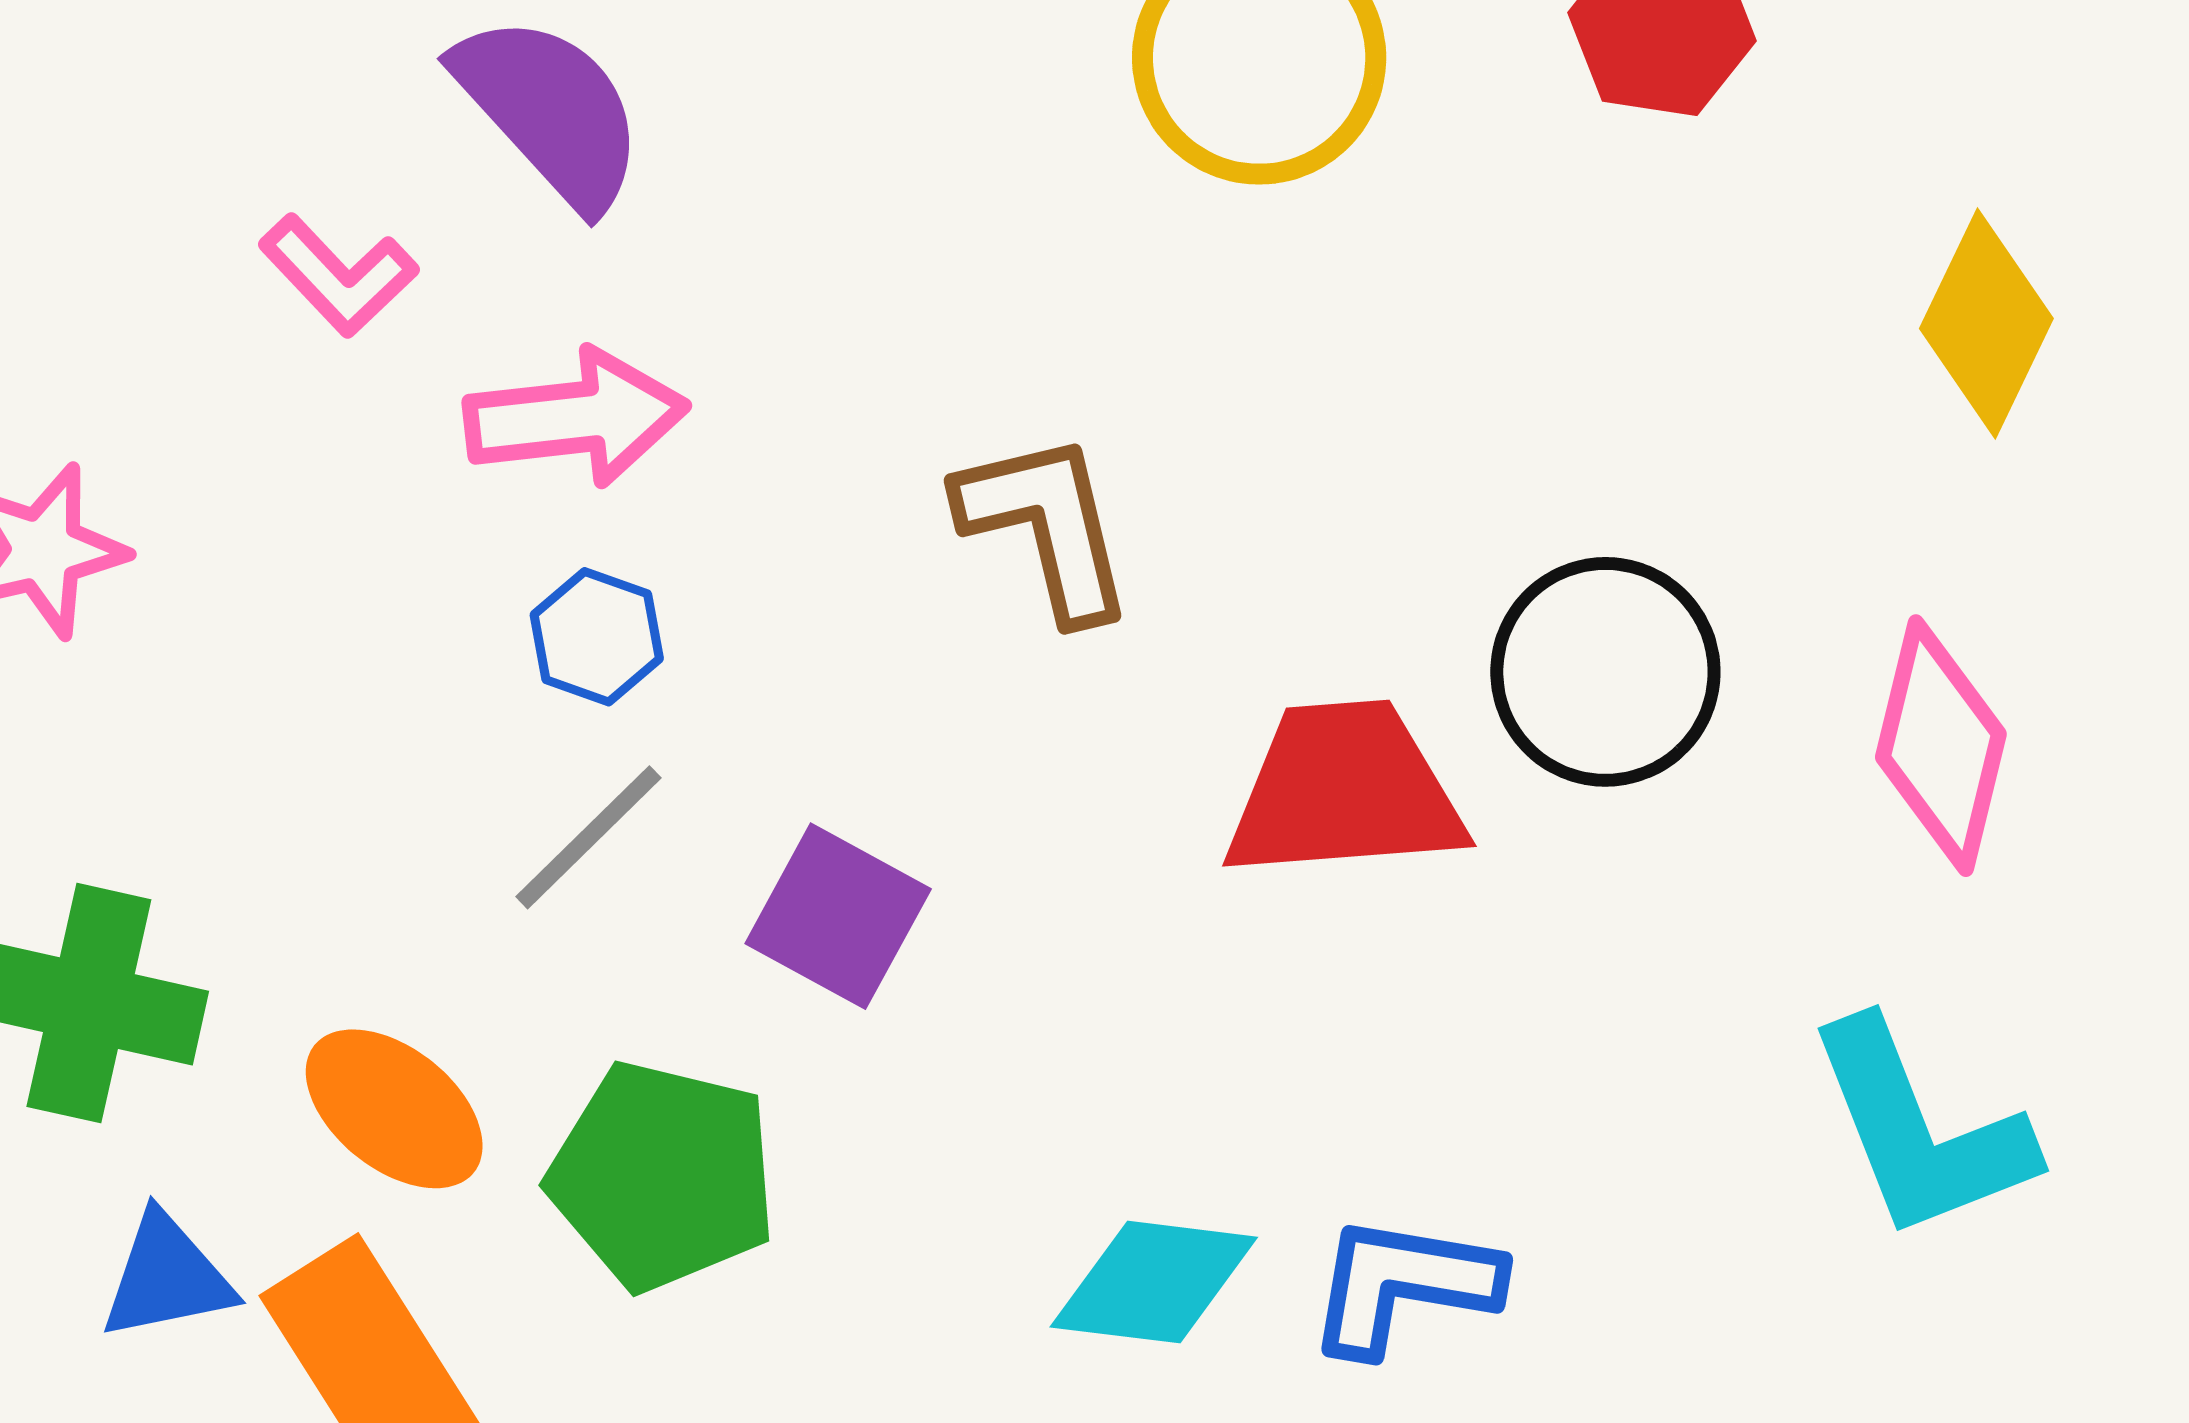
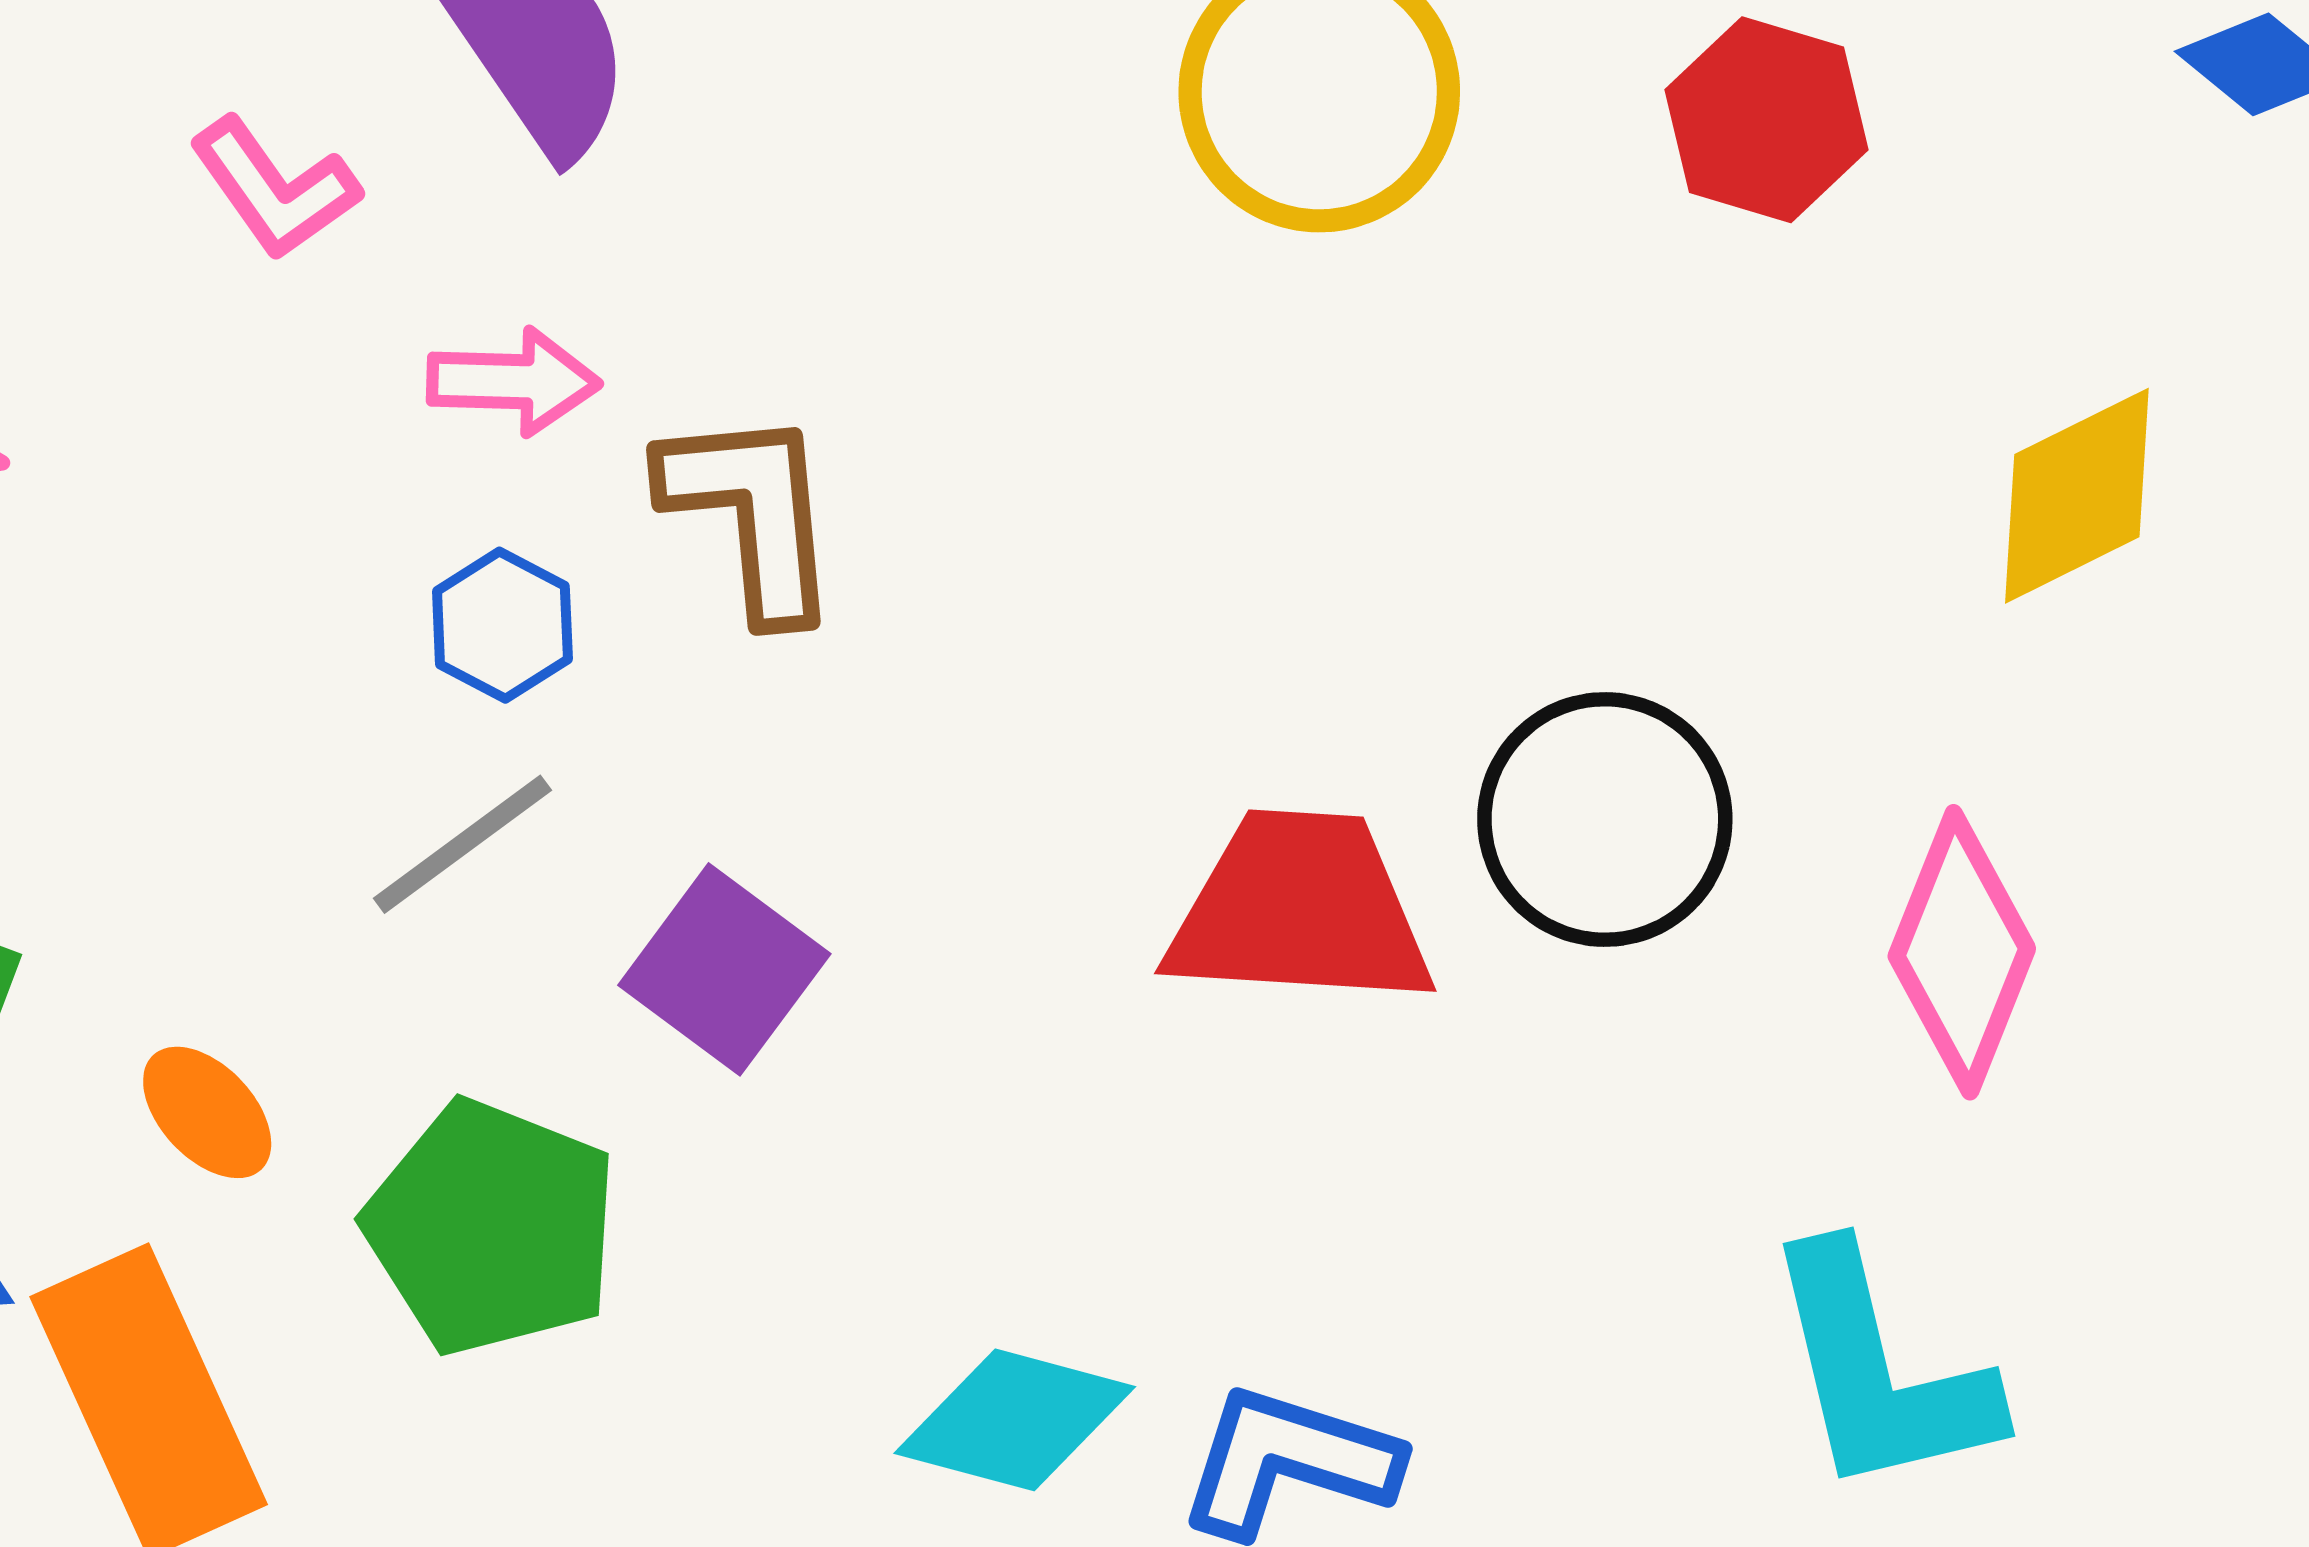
yellow diamond: (1986, 324) -> (2077, 496), turned 30
pink arrow: (576, 418) -> (513, 381), size x0.7
brown L-shape: (1046, 526) -> (752, 513), moved
orange ellipse: (394, 1109) -> (207, 1112), size x0.7

